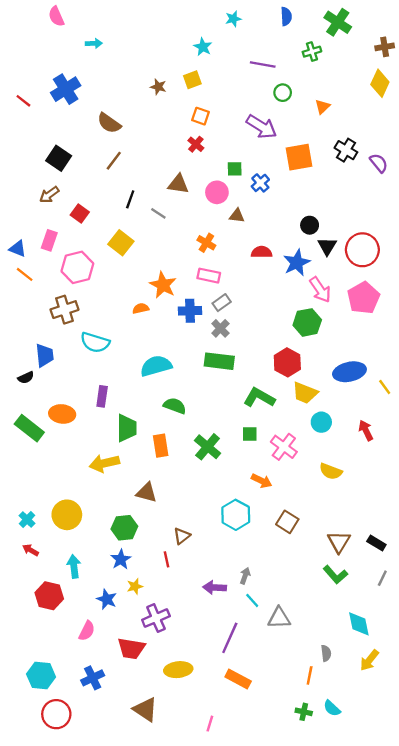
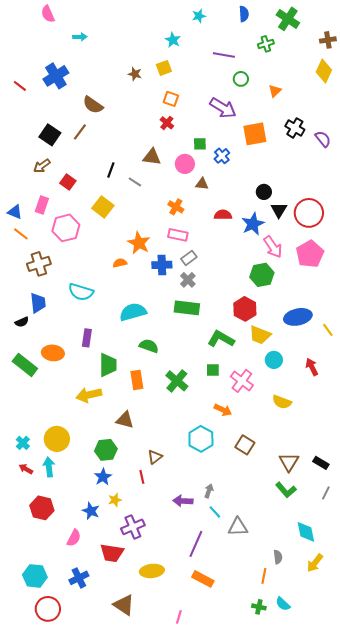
brown line: (114, 161) -> (80, 132), moved
brown cross: (64, 310) -> (39, 264), moved
cyan arrow: (74, 566) -> (49, 467), moved

